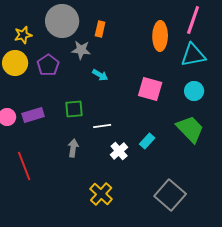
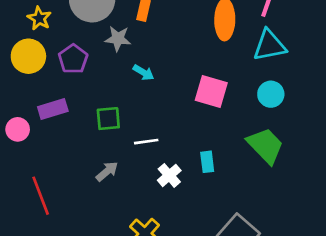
yellow star: (23, 35) -> (39, 18), turned -30
purple rectangle: (33, 115) -> (53, 109), moved
cyan rectangle: (147, 141) -> (207, 162), turned -49
gray arrow: (73, 148) -> (107, 171), turned 42

